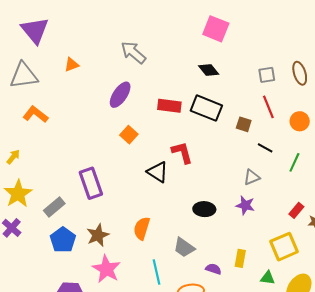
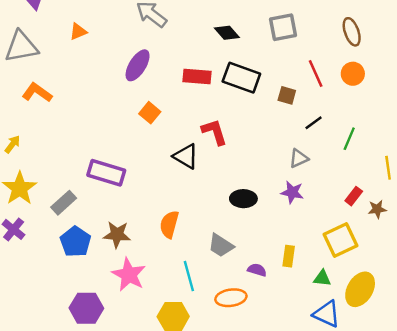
black diamond: (209, 70) -> (227, 33), moved
gray square: (267, 75) -> (283, 27), moved, size x1.4
orange circle: (300, 121) -> (353, 74), moved
black line: (265, 148) -> (314, 123), turned -63
purple rectangle: (91, 183) -> (106, 173), turned -52
brown star: (98, 235) -> (117, 234), turned 30

